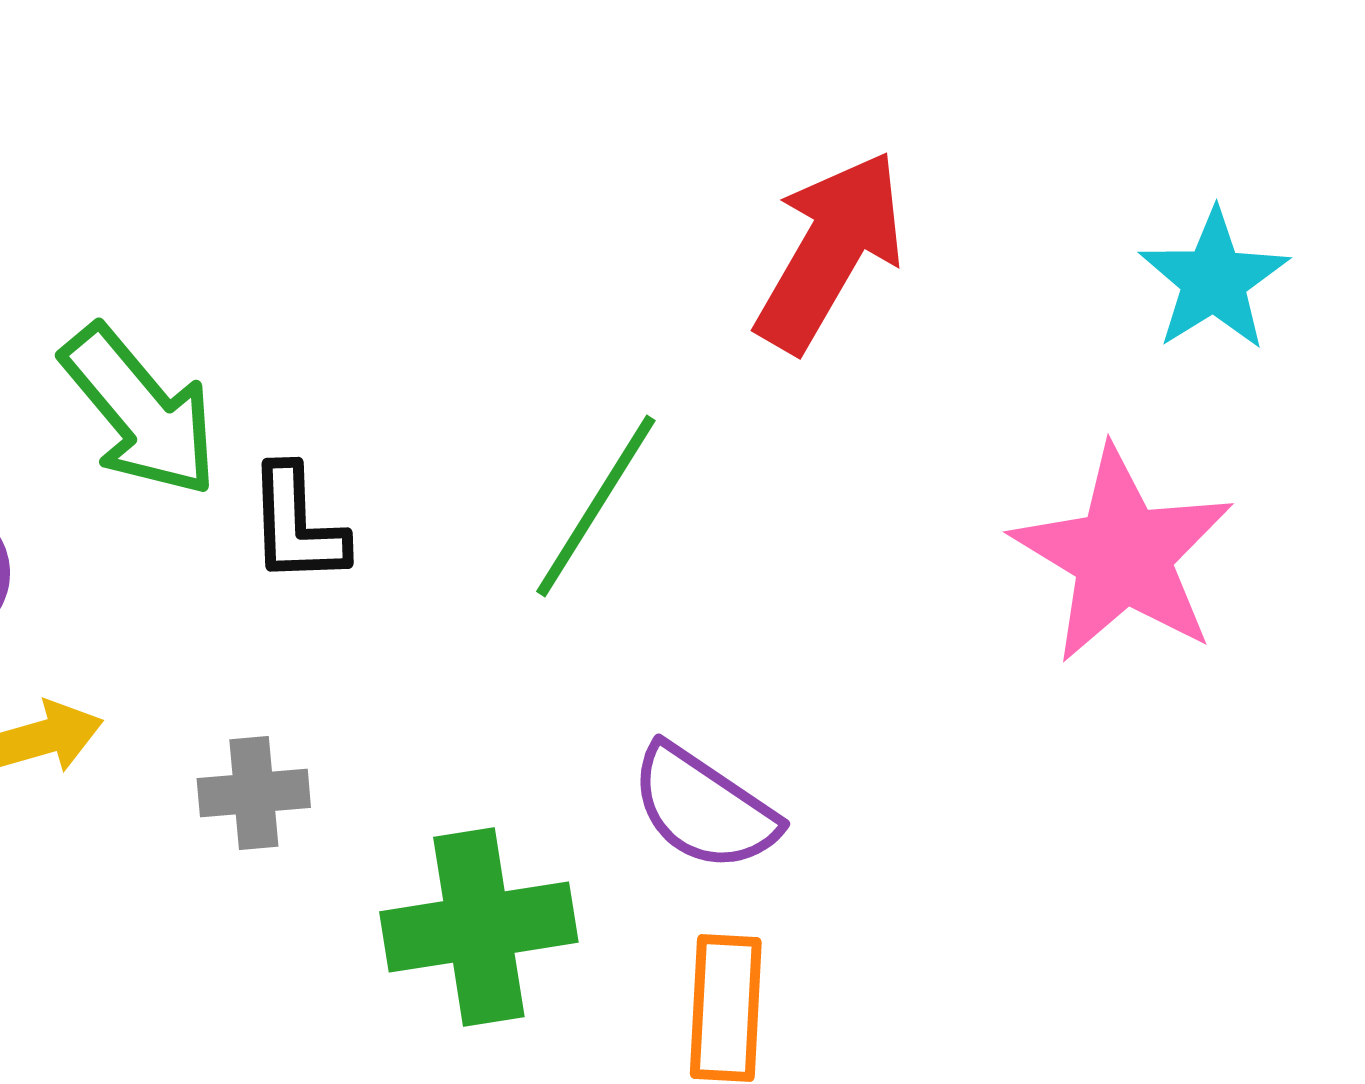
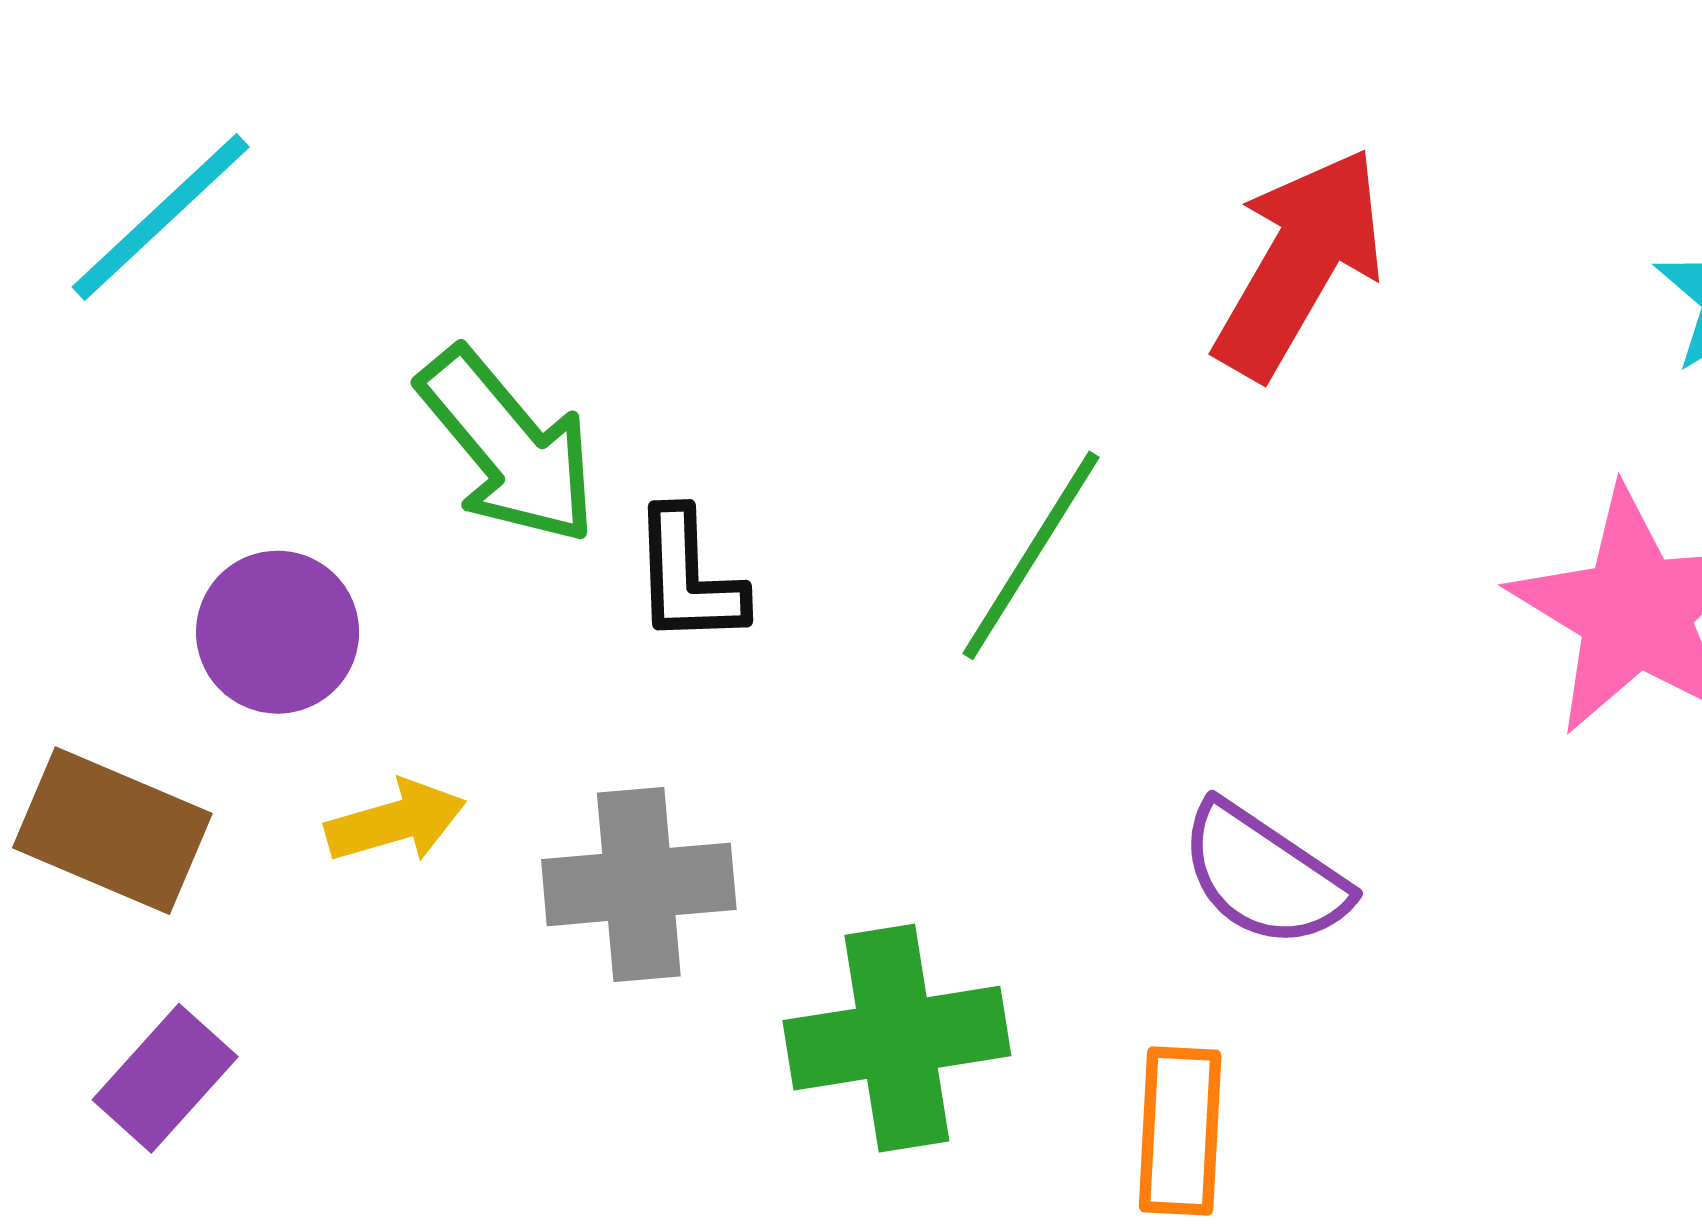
gray cross: (254, 793) -> (639, 884), size x1.5
purple semicircle: (704, 808) -> (1264, 875), moved

